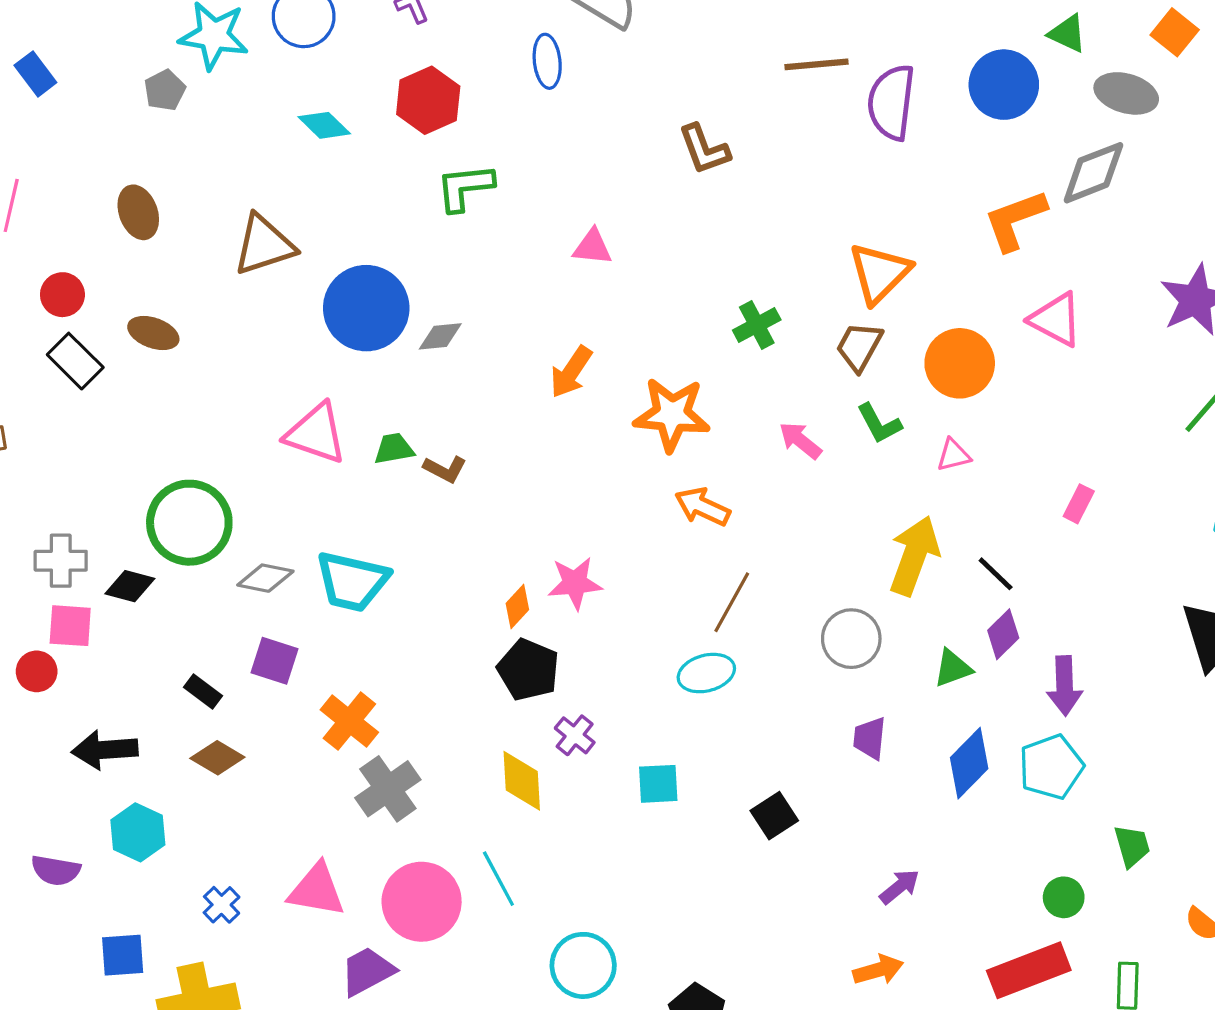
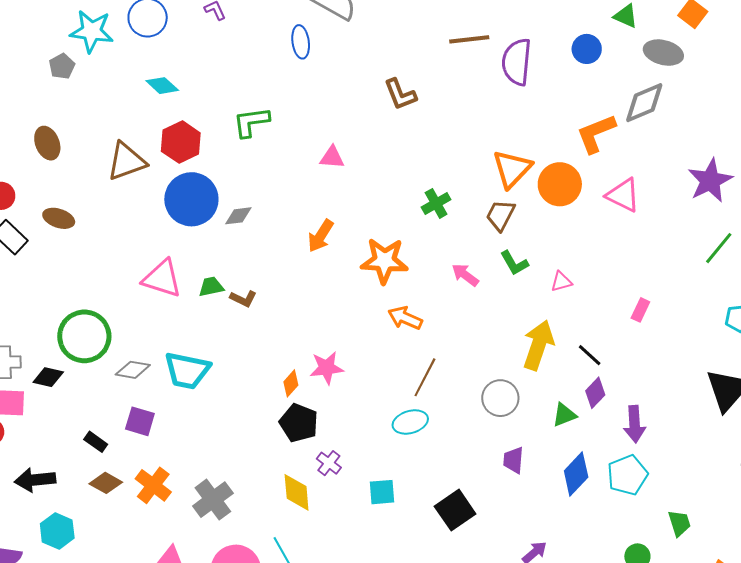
blue circle: (1004, 85) -> (587, 49), size x0.7
red hexagon: (428, 100) -> (181, 142), moved
orange circle: (960, 363) -> (560, 184), moved
orange cross: (349, 721) -> (153, 485), moved
black square: (774, 816) -> (455, 510), size x1.4

